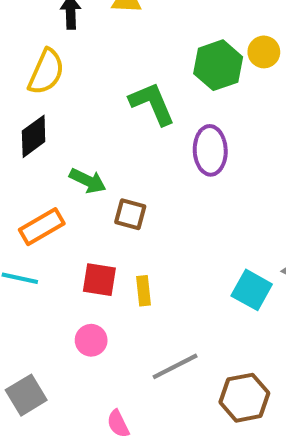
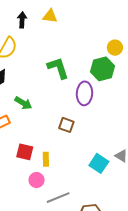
green hexagon: (218, 65) -> (102, 69), moved
brown square: (130, 214) -> (66, 125), moved
pink circle: (91, 340) -> (37, 180), moved

